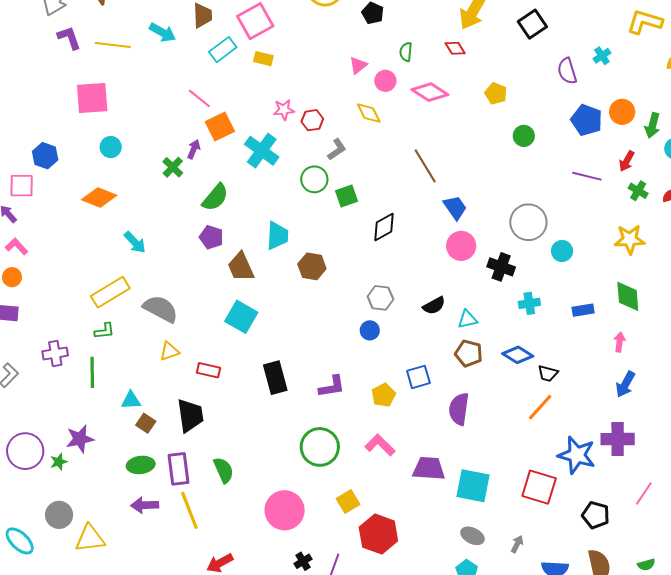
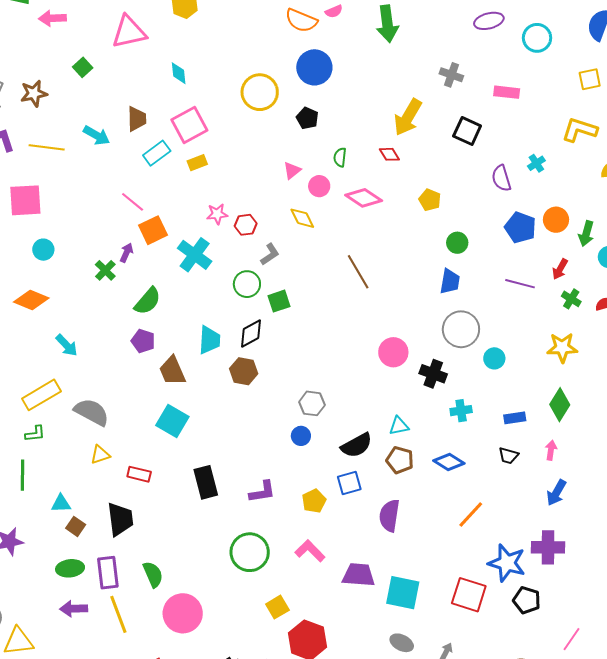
black square: (532, 24) -> (467, 131), turned -32
yellow rectangle: (263, 59) -> (197, 163), turned -36
blue trapezoid: (455, 208) -> (450, 281), moved, turned 44
black diamond: (384, 227) -> (251, 333), moved
green diamond: (628, 296) -> (560, 405), turned 36
black semicircle: (434, 306) -> (357, 445), moved, size x1.4
black trapezoid: (548, 373) -> (508, 456), moved
pink line: (644, 493) -> (571, 639), moved
pink circle: (285, 510) -> (183, 613), moved
black pentagon: (596, 515) -> (527, 600), moved

